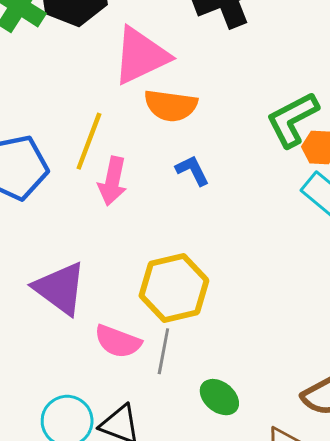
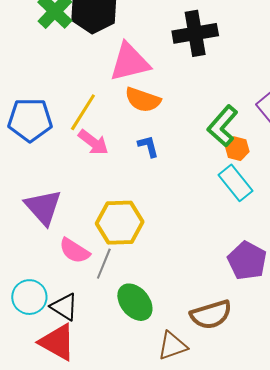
green L-shape: (292, 119) -> (223, 126), turned -33
pink arrow: (113, 181) -> (93, 142), turned -76
green ellipse: (219, 397) -> (135, 302), size x1.4

